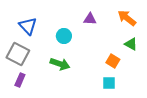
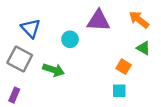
purple triangle: (90, 19) -> (98, 21), size x1.6
green arrow: (60, 64) -> (54, 70), moved
purple rectangle: (20, 80) -> (14, 95), moved

